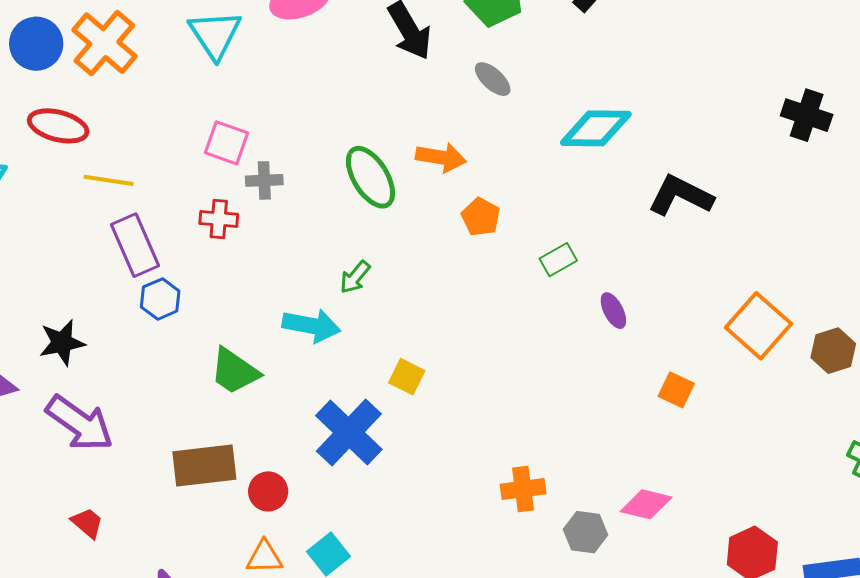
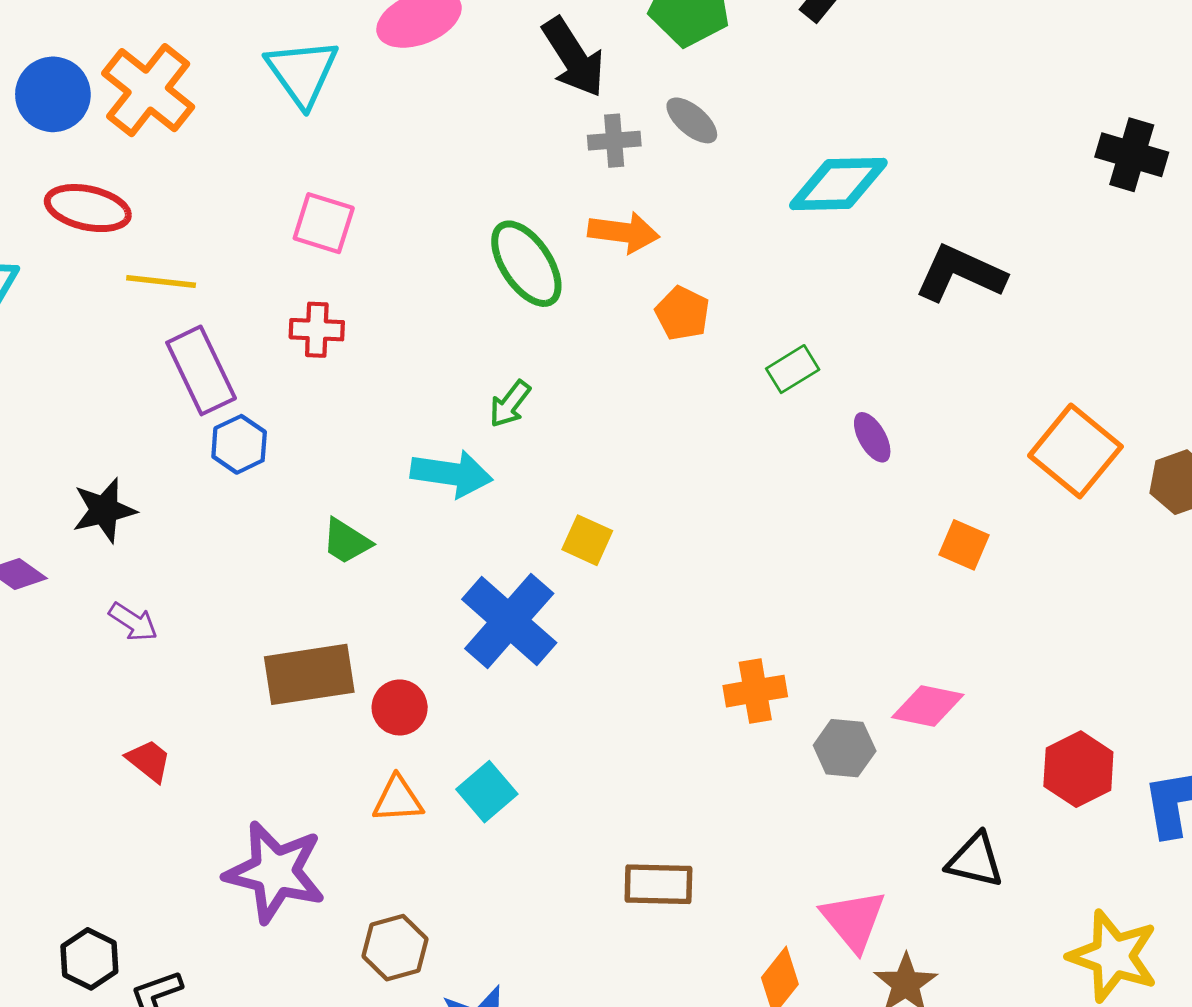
gray cross: (264, 180) -> (614, 141), moved
green trapezoid: (234, 371) -> (346, 541), size x0.7
purple arrow: (80, 423) -> (133, 622), size x0.5

